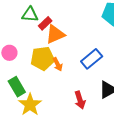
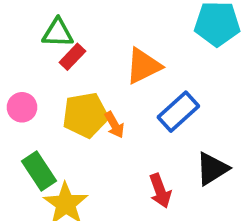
red rectangle: (45, 23) -> (72, 57), moved
orange triangle: (55, 34) -> (143, 66), moved

